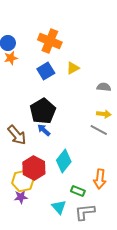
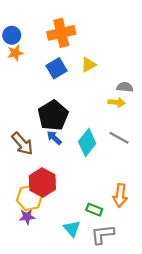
orange cross: (50, 41) -> (61, 33), turned -35
yellow arrow: (104, 114) -> (117, 102), moved
cyan diamond: (64, 161) -> (87, 142), moved

